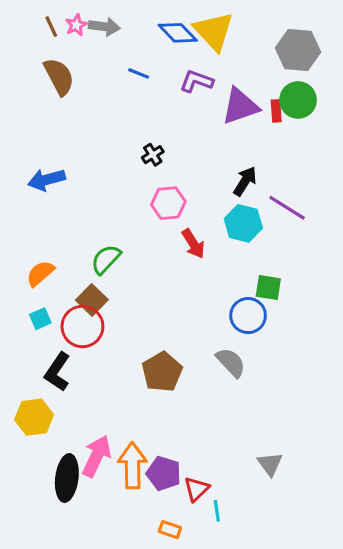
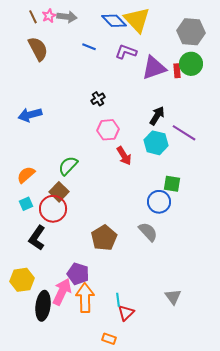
yellow hexagon: (34, 417) -> (22, 280), moved
purple pentagon: (164, 473) -> (78, 274), moved
cyan line: (217, 511) -> (118, 300), moved

